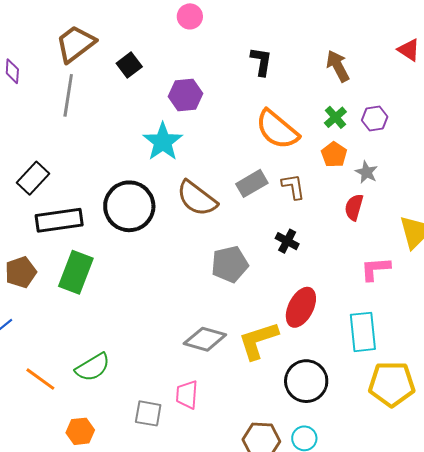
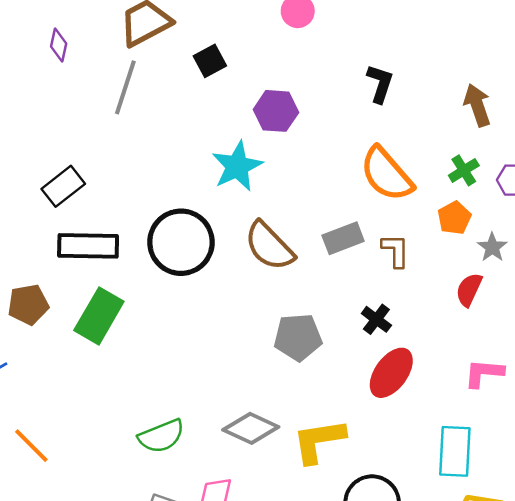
red ellipse: (301, 307) -> (391, 373), moved
green semicircle: (93, 367) -> (161, 436), moved

